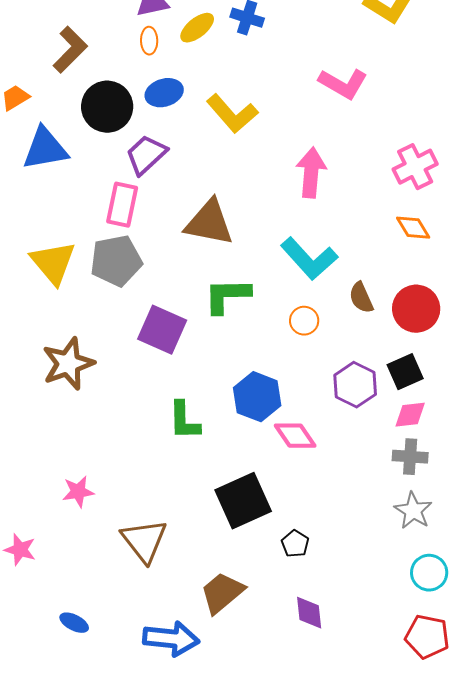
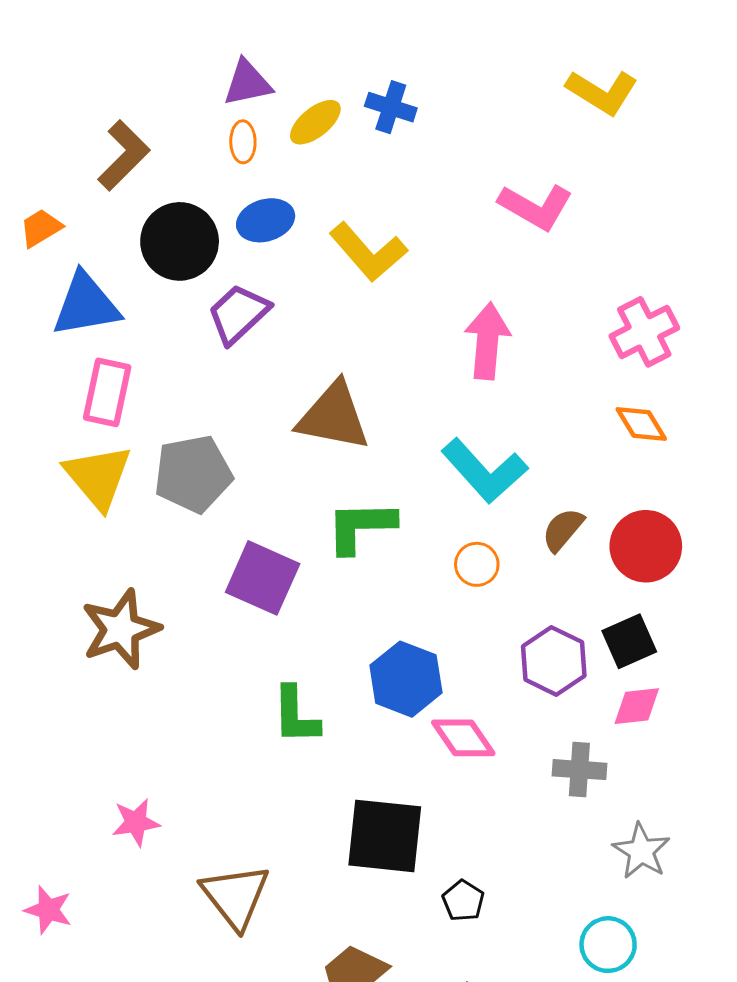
pink rectangle: (122, 205) -> (107, 392), moved
brown semicircle: (361, 298) -> (563, 530), turned 64
gray cross: (410, 457) -> (579, 770), moved
black square: (243, 501) -> (385, 836), turned 30
cyan circle: (429, 573) -> (608, 945), moved

